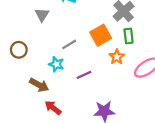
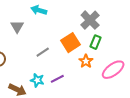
green rectangle: (129, 36) -> (96, 42), turned 32
cyan star: (56, 64) -> (37, 80), moved

